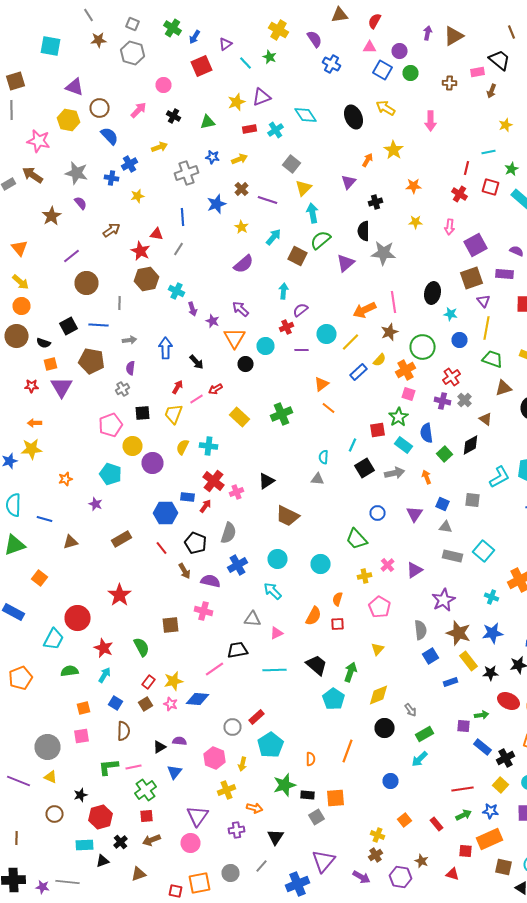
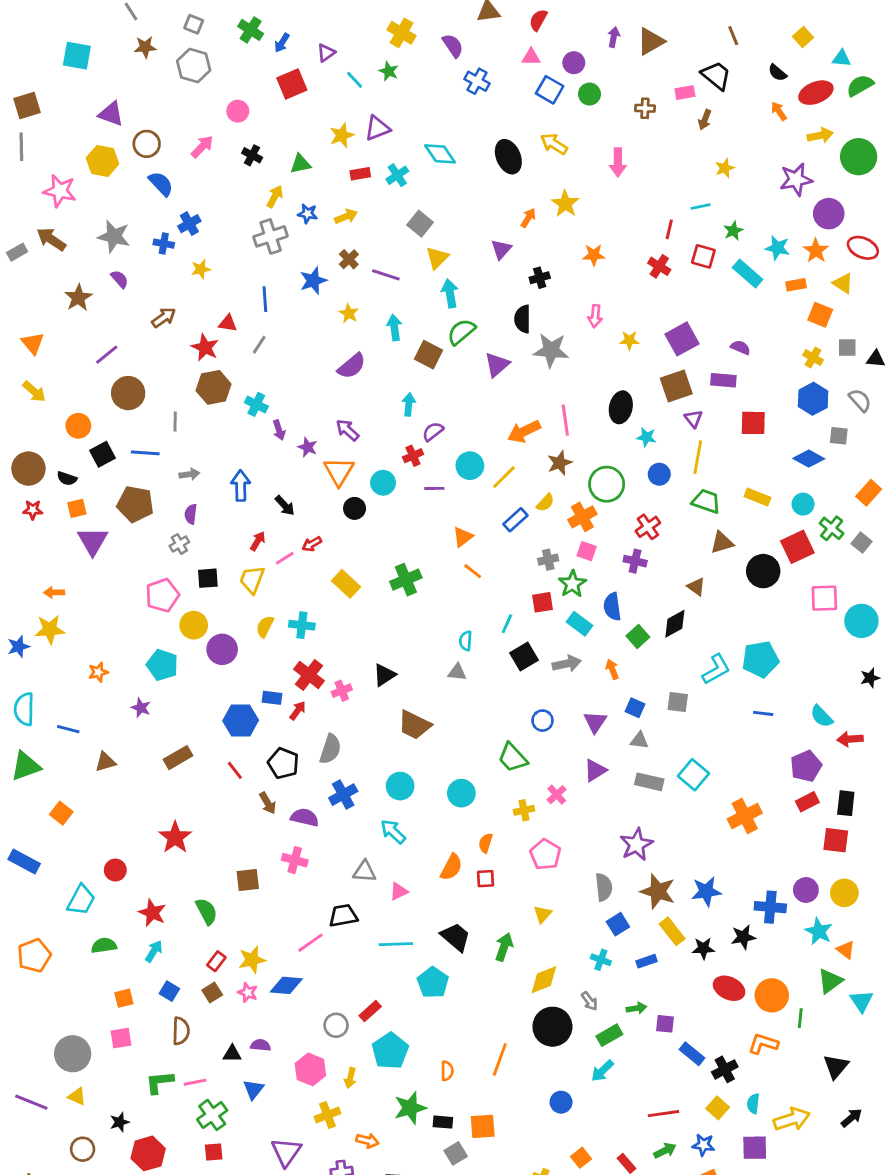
yellow arrow: (160, 147) -> (275, 197), moved, turned -42
yellow star: (416, 222) -> (629, 340), moved
pink arrow: (450, 227) -> (595, 316), moved
cyan arrow: (274, 237) -> (394, 328), turned -48
orange circle: (22, 306) -> (78, 426), moved
red star: (32, 386) -> (33, 510), moved
gray cross: (464, 400) -> (548, 560), moved, turned 32
purple triangle: (414, 570) -> (595, 770), moved
cyan cross: (492, 597) -> (601, 960), moved
red circle: (78, 618) -> (115, 870), size x0.6
cyan pentagon: (334, 699) -> (433, 983), moved
green arrow: (482, 715) -> (636, 1008), moved
black circle: (384, 728) -> (552, 1027), size x1.4
black triangle: (160, 747) -> (232, 1054), turned 32

